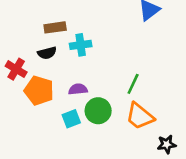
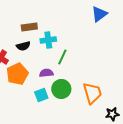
green line: (133, 84) -> (62, 57), moved
orange pentagon: (39, 91) -> (17, 74), turned 30
orange trapezoid: (140, 116) -> (92, 93), turned -145

